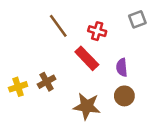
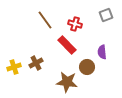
purple semicircle: (122, 67) -> (102, 52), moved
brown circle: (124, 96) -> (87, 67), moved

